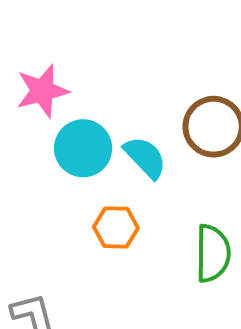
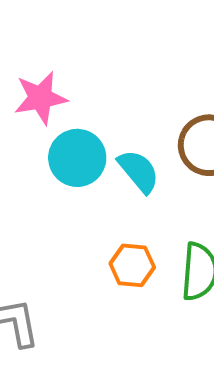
orange hexagon: (116, 227) -> (132, 265), moved

